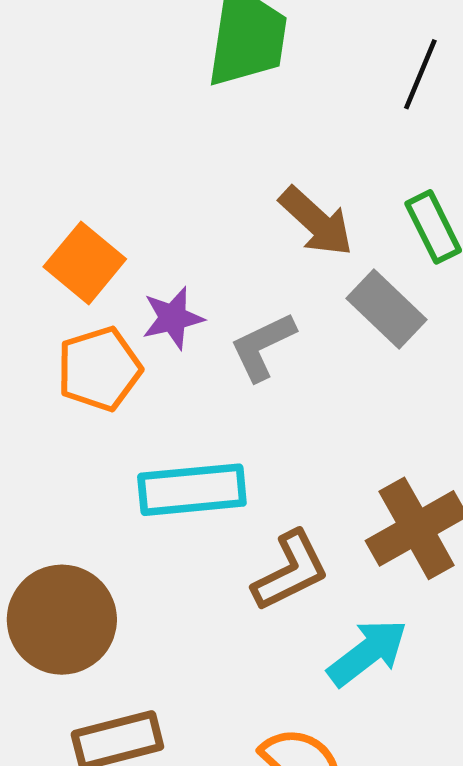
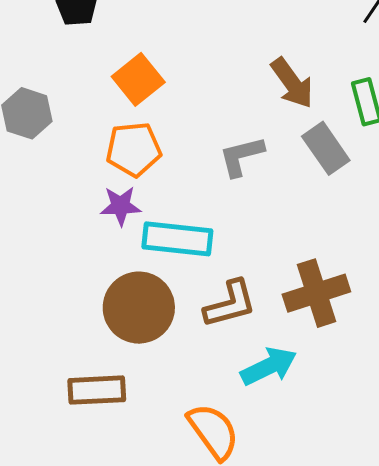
purple star: (173, 318) -> (121, 206), moved
brown circle: (62, 620) -> (139, 308), moved

